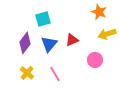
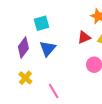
red triangle: (72, 40) -> (84, 37), moved
pink line: (55, 74) -> (54, 91), moved

